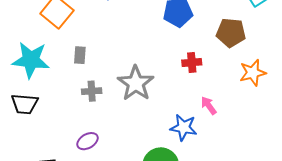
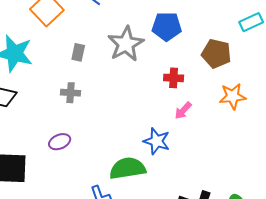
gray rectangle: (80, 55) -> (78, 52), moved
gray star: (136, 83) -> (126, 44), moved
pink arrow: (209, 106) -> (183, 111), moved, turned -108

